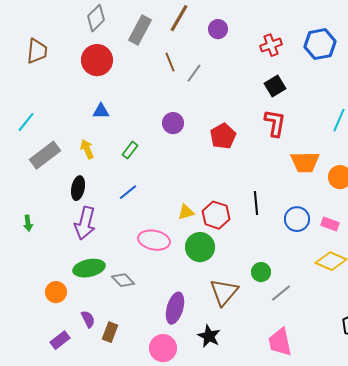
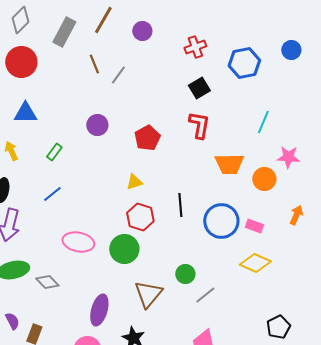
blue hexagon: (320, 44) -> (244, 63), moved
blue triangle: (101, 111) -> (25, 113), size x1.4
yellow triangle: (186, 212) -> (134, 182), moved
blue circle: (297, 219) -> (221, 221), size x1.4

